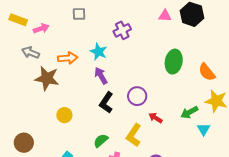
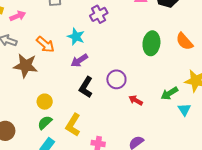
orange arrow: (68, 58) -> (45, 44), turned 48
orange semicircle: (207, 72) -> (184, 41), moved
purple arrow: (101, 76) -> (79, 60), turned -90
yellow L-shape: (134, 135) -> (73, 125), moved
green semicircle: (101, 141) -> (45, 123), moved

